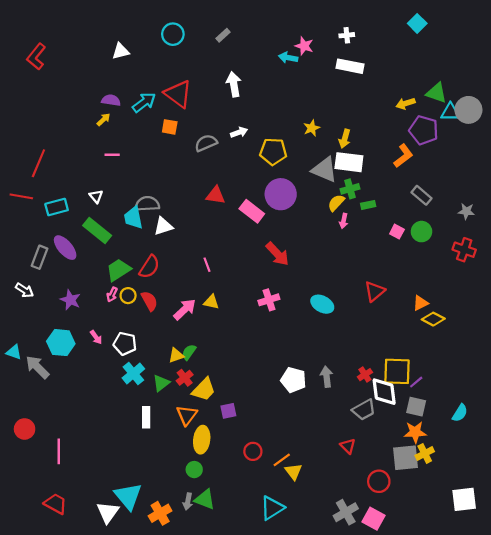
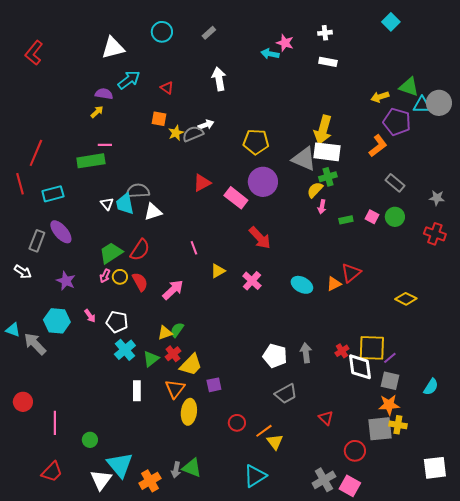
white triangle: (121, 51) -> (113, 48), size x1.4
white rectangle: (350, 66) -> (328, 62), size x0.7
red triangle: (178, 94) -> (167, 88), size x0.5
cyan arrow: (144, 102) -> (129, 80), moved
yellow star: (312, 128) -> (176, 133), moved
white arrow: (239, 132) -> (206, 125), moved
yellow arrow: (345, 139) -> (323, 130), size x1.6
red triangle: (216, 195) -> (202, 183), turned -36
red line: (21, 196) -> (20, 184), turned 65
white triangle: (96, 196) -> (107, 204), moved
green rectangle: (368, 205) -> (346, 220), moved
green rectangle: (97, 230) -> (91, 161), moved, turned -48
pink cross: (269, 300) -> (252, 281), turned -30
yellow triangle: (211, 302) -> (218, 271), moved, turned -42
orange triangle: (420, 303) -> (334, 284), moved
gray trapezoid: (364, 410) -> (286, 394), moved
yellow cross: (425, 454) -> (398, 425), turned 36
green circle: (194, 470) -> (90, 440), moved
red trapezoid: (55, 504) -> (52, 472), turned 105

